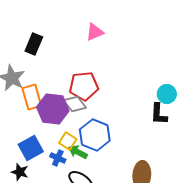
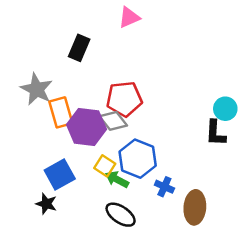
pink triangle: (95, 32) -> (129, 17), moved
black rectangle: (34, 44) -> (79, 48), moved
blue cross: (58, 158) -> (164, 187), moved

